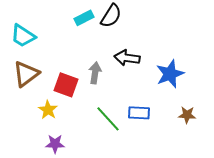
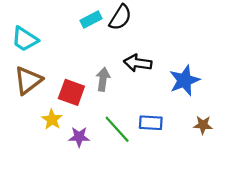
purple star: (55, 144) -> (79, 137), moved

